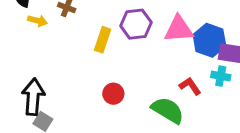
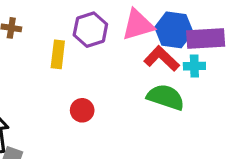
red L-shape: (190, 86) -> (162, 59), moved, size x1.4
green semicircle: (168, 110) -> (166, 97), moved

